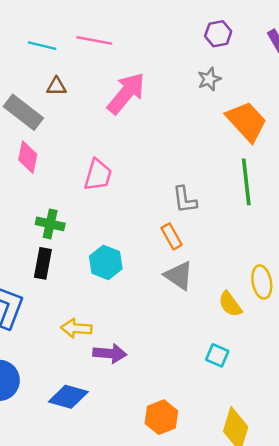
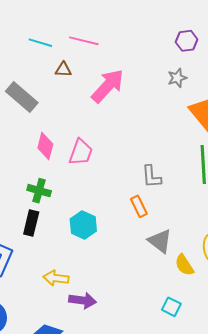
brown triangle: (56, 86) -> (63, 70), moved
pink diamond: (28, 157) -> (45, 146), moved
gray triangle: (179, 276) -> (160, 241), moved

